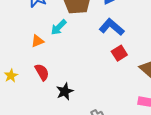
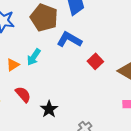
cyan arrow: (59, 27) -> (34, 57), moved
blue L-shape: (112, 27) -> (69, 40), moved

